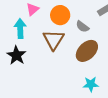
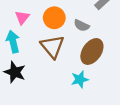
cyan star: (91, 84) -> (80, 79), moved

